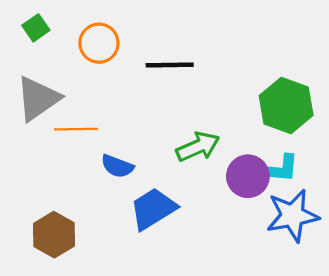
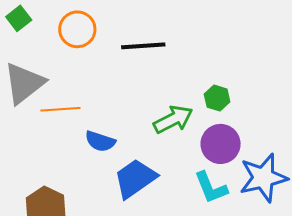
green hexagon: (286, 106) -> (217, 98), moved, size x0.5
cyan L-shape: (279, 169) -> (211, 188), moved, turned 66

